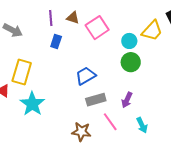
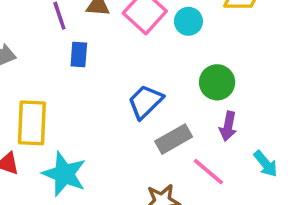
cyan circle: (129, 41) -> (188, 21), moved
green circle: (131, 62) -> (217, 82), moved

